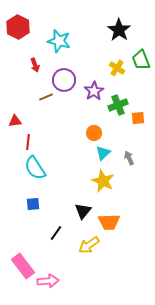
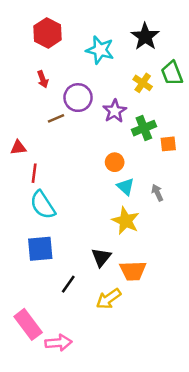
red hexagon: (18, 27) -> (48, 33), moved
cyan star: (59, 41) -> (100, 50), moved
cyan triangle: (103, 153) -> (126, 187), turned -35
blue square: (33, 204) -> (40, 249), size x1.6

